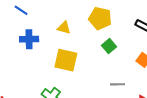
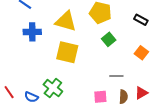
yellow triangle: (64, 28) -> (66, 21), size x1.6

